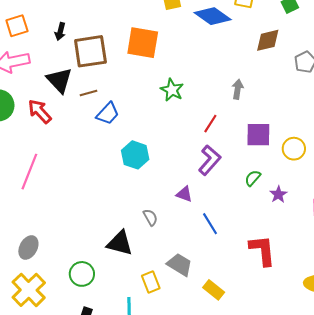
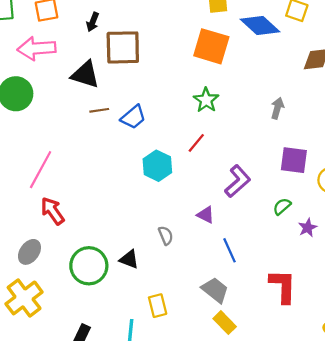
orange square: (143, 43) -> (211, 46), moved
black triangle: (59, 80) -> (85, 75), turned -36
brown line: (89, 93) -> (99, 110), moved
red arrow: (40, 111) -> (53, 211), moved
red line: (210, 124) -> (196, 143), moved
black triangle: (120, 243) -> (129, 259), size x0.7
gray trapezoid: (180, 265) -> (215, 290), moved
green circle: (82, 274) -> (89, 266), moved, size x1.4

